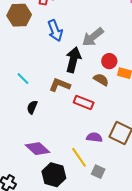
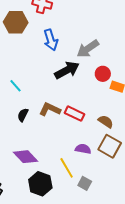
black arrow: (73, 60) -> (67, 70), turned 45
brown semicircle: (101, 80) -> (106, 122), moved
brown L-shape: (60, 85) -> (50, 109), moved

